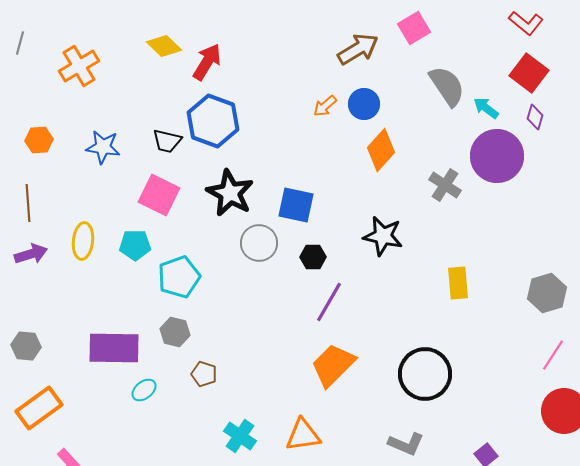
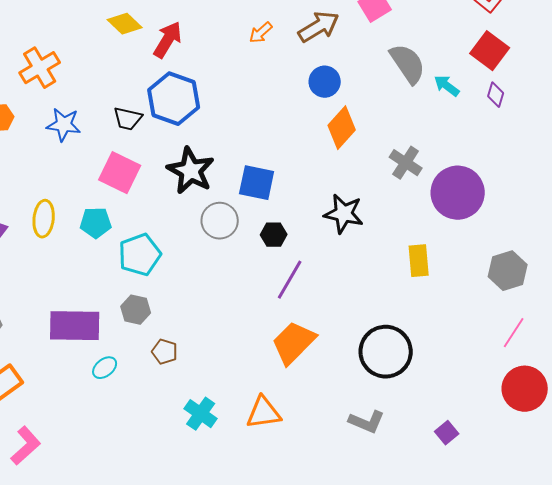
orange cross: (79, 66) -> (40, 68), moved
orange arrow: (325, 106) -> (261, 33), moved
purple circle: (497, 156) -> (458, 193), moved

